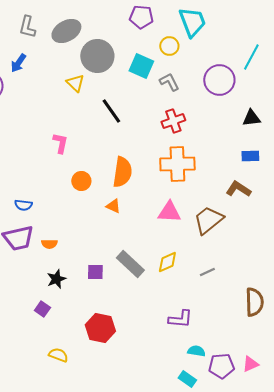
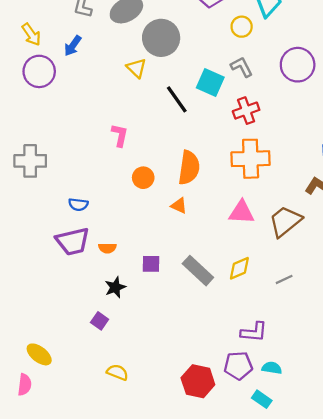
cyan square: (141, 66) -> (210, 83), moved
purple square: (95, 272) -> (151, 264), moved
red hexagon: (100, 328) -> (198, 381), moved
purple pentagon: (221, 366) -> (238, 366), moved

